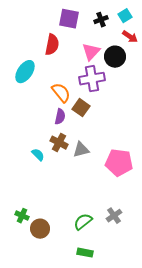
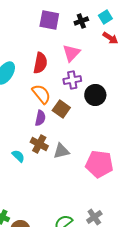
red semicircle: (52, 45) -> (40, 63), moved
black circle: (115, 57) -> (95, 95), moved
purple cross: (92, 79) -> (72, 80), size x0.7

